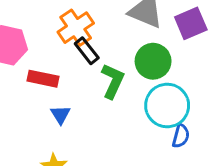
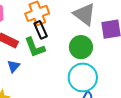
green L-shape: (113, 81) -> (35, 47), moved, turned 120

